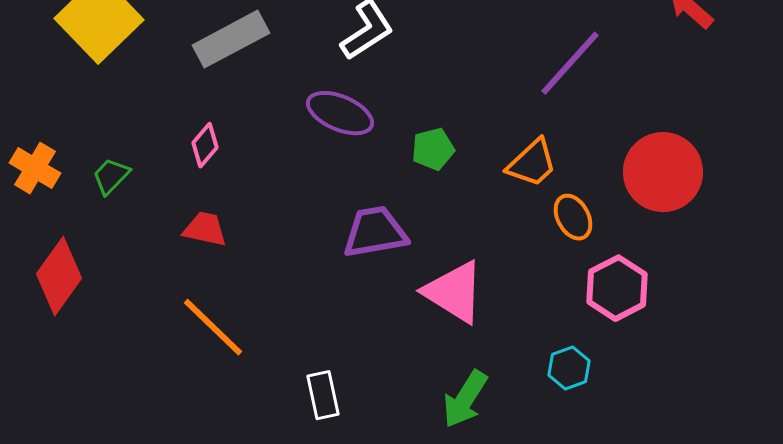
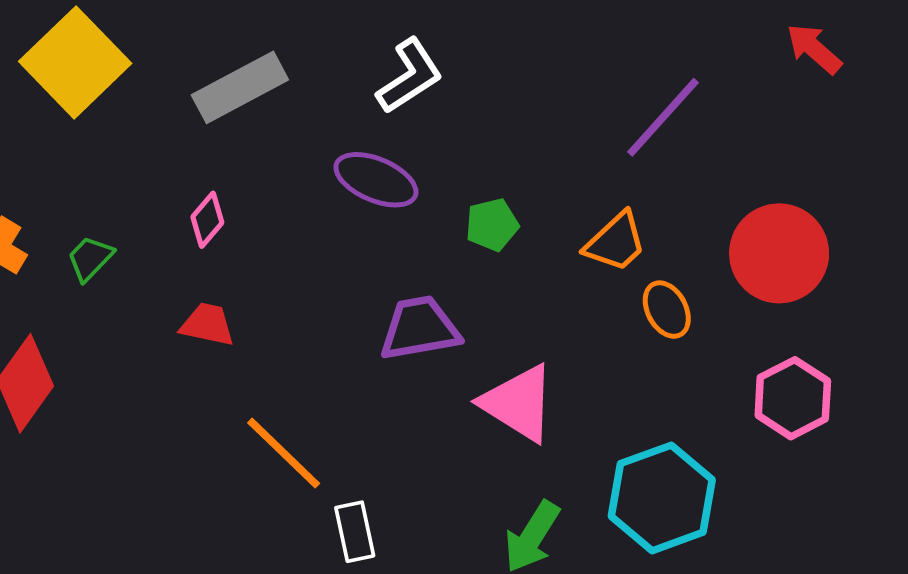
pink hexagon: (617, 288) -> (793, 398), moved
orange line: (213, 327) -> (284, 453), moved
cyan hexagon: (569, 368) -> (662, 498), size x2.0

